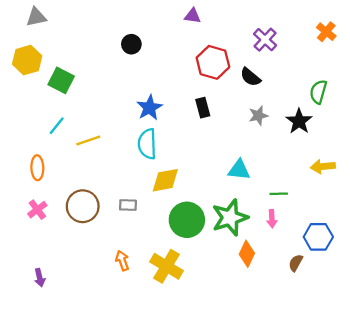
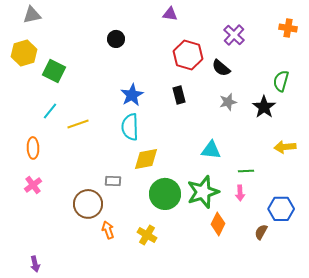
orange cross: (326, 32) -> (288, 28), turned -30
brown circle: (83, 206) -> (88, 204), moved
yellow cross: (167, 266) -> (147, 235), size x0.7
purple arrow: (40, 278) -> (35, 264), moved

